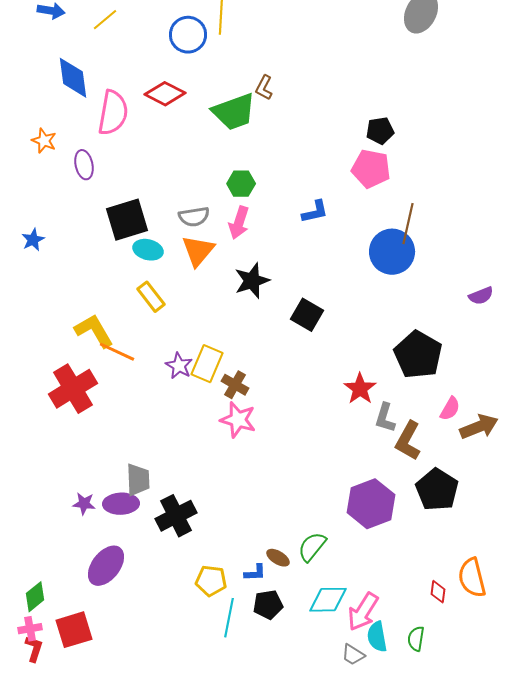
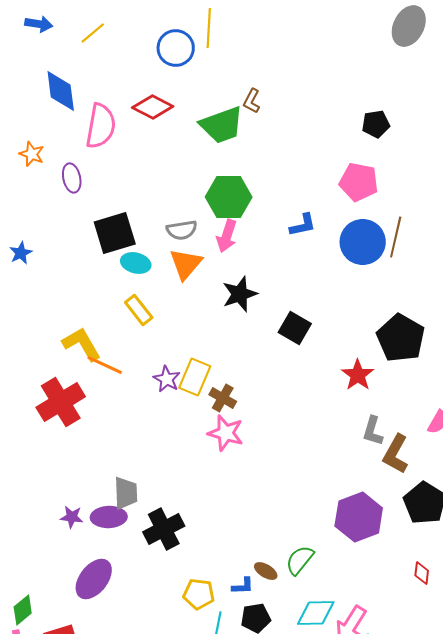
black pentagon: (380, 131) -> (376, 124), moved
green hexagon: (241, 184) -> (229, 197), size x1.6
blue circle: (392, 252) -> (363, 242), moved
black pentagon: (418, 355) -> (401, 338), moved
red star: (360, 389) -> (358, 375), moved
red diamond: (438, 592) -> (422, 573), moved

